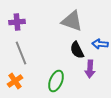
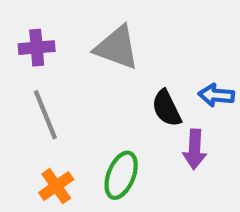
gray triangle: (72, 21) -> (117, 48), moved
orange cross: (15, 81) -> (56, 186), moved

